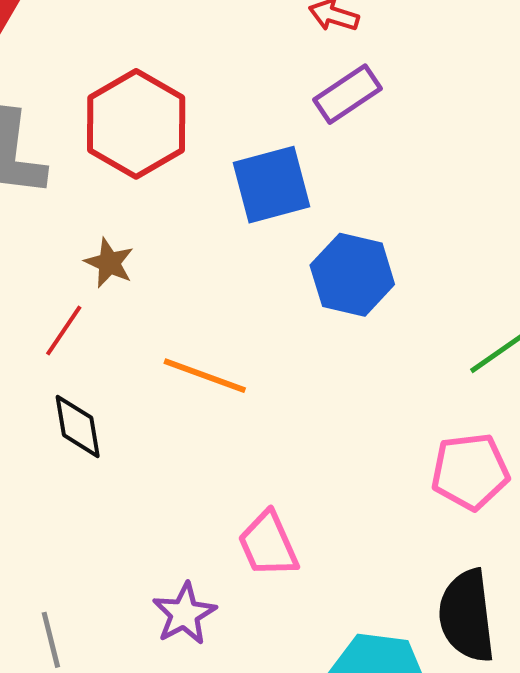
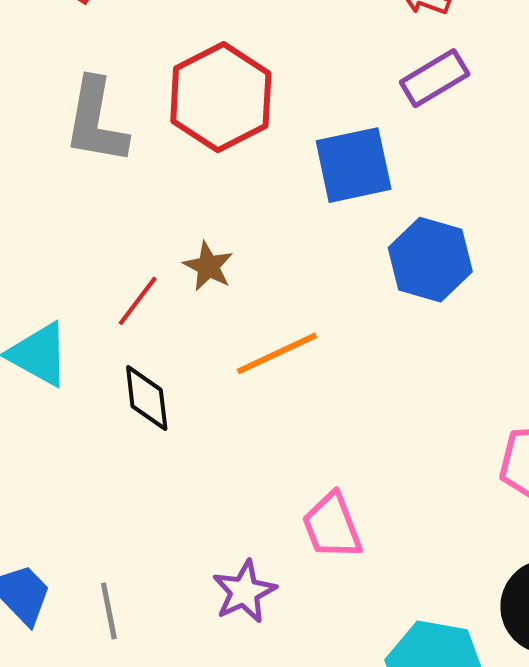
brown star: (109, 263) -> (208, 266), moved
orange line: (205, 376) -> (277, 353), turned -48

